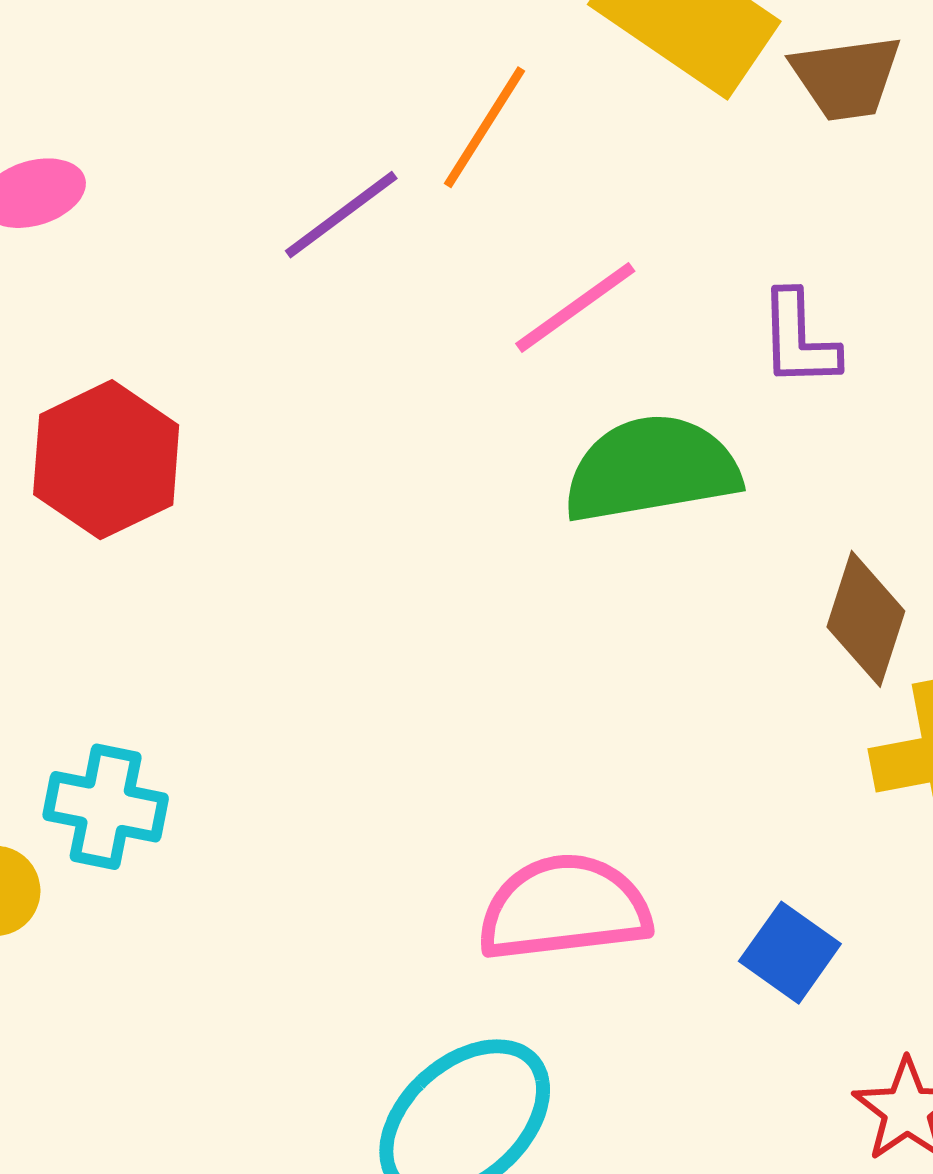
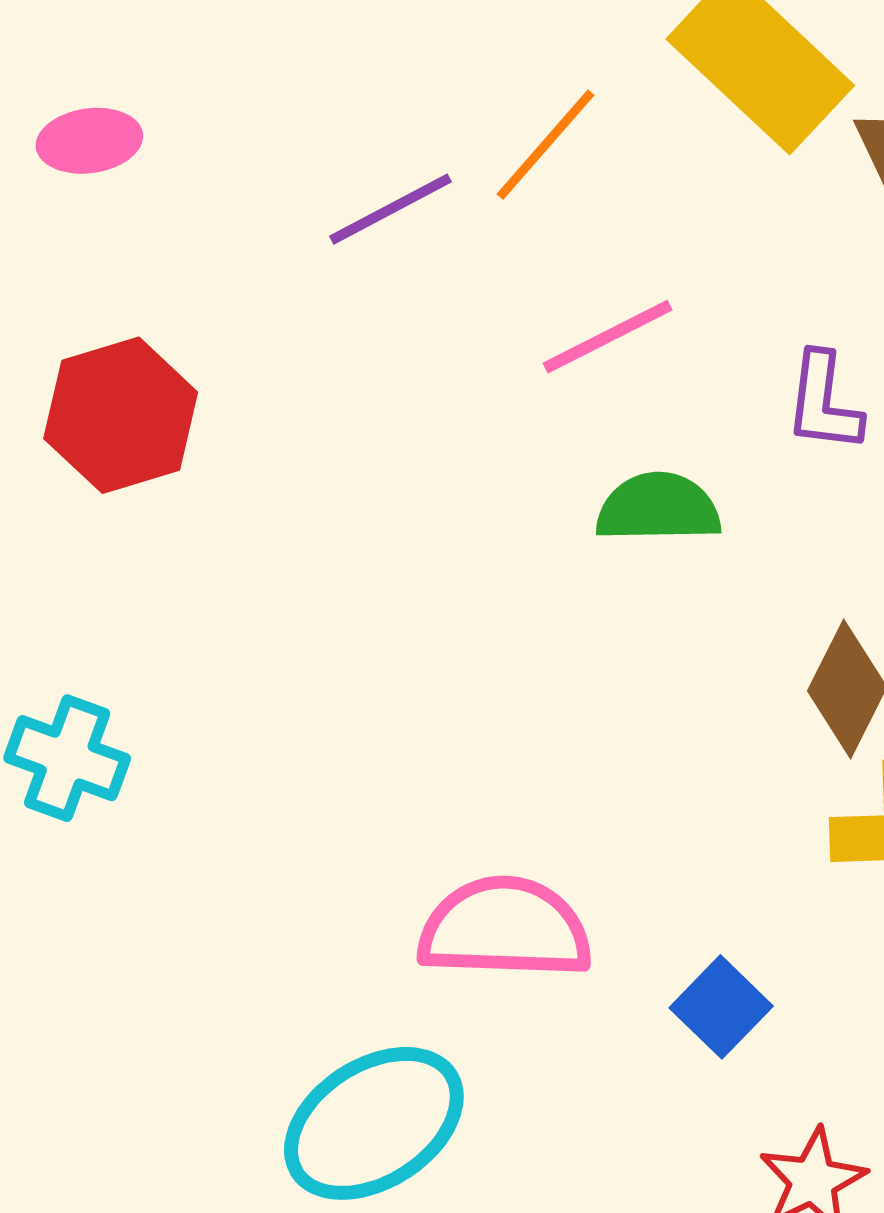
green semicircle: (652, 469) -> (658, 508), size x0.7

